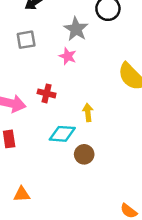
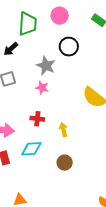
red cross: (47, 93) -> (37, 119), moved
cyan diamond: (62, 134) -> (31, 149), moved

